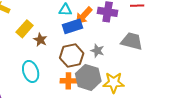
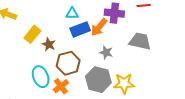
orange arrow: (84, 16) -> (99, 27), moved
brown hexagon: (72, 56) -> (68, 63), moved
orange cross: (68, 81) -> (61, 86), moved, turned -35

